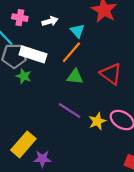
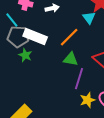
cyan triangle: (77, 31) -> (89, 18), moved
purple line: (70, 111) -> (79, 79), moved, turned 70

